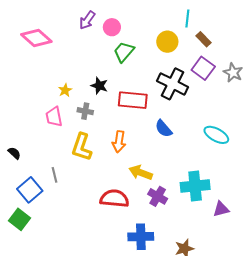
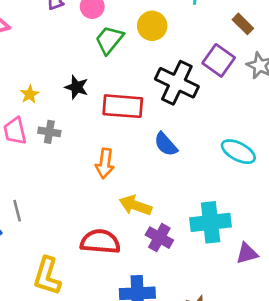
brown rectangle: (203, 39) -> (243, 24), moved
yellow circle: (167, 42) -> (152, 26), moved
gray cross: (85, 111) -> (49, 132), moved
yellow L-shape: (82, 147) -> (47, 276), moved

